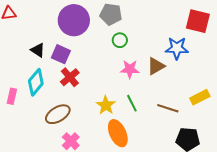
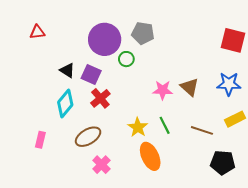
green circle: (120, 40) -> (126, 59), moved
blue star: (177, 48) -> (229, 84), moved
brown triangle: (156, 66) -> (189, 87), turned -48
pink rectangle: (12, 96) -> (40, 140), moved

